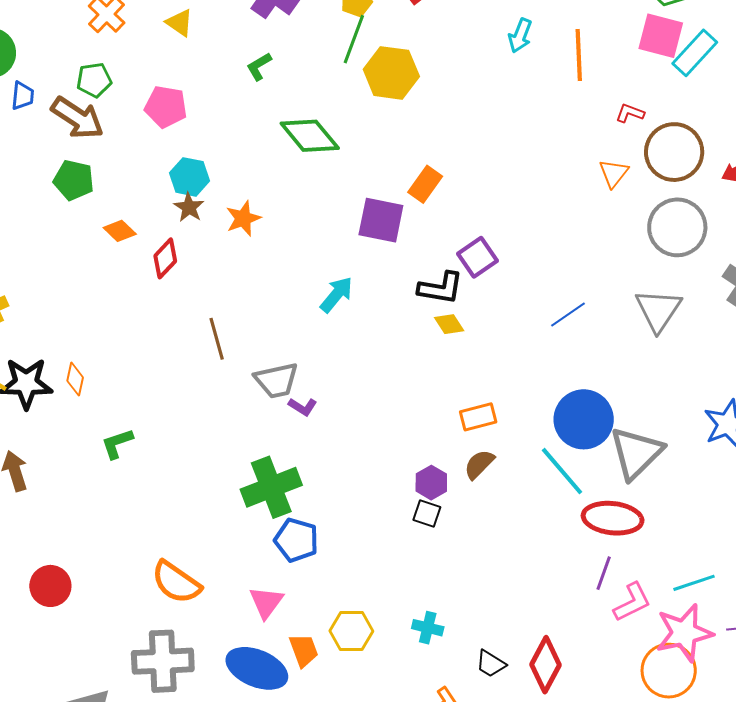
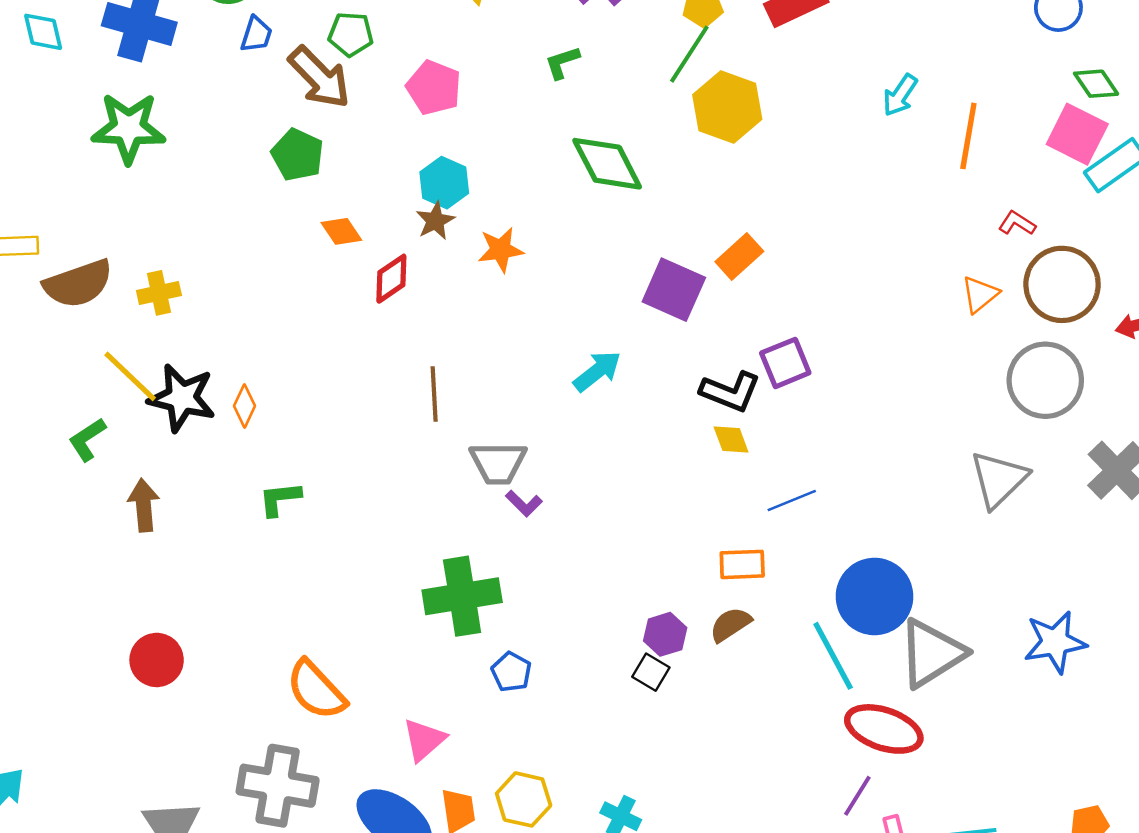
blue line: (568, 315) -> (792, 500), moved
blue pentagon: (296, 540) -> (511, 672), moved, size x0.7

